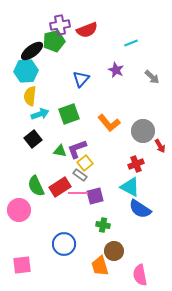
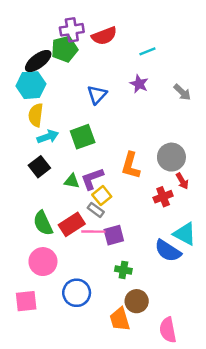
cyan line: (131, 43) -> (147, 51), moved
orange L-shape: (109, 123) -> (131, 165), moved, turned 55
red arrow: (160, 146) -> (182, 181), moved
cyan triangle: (130, 187) -> (185, 234), moved
pink circle: (19, 210) -> (43, 262), moved
pink square: (22, 265) -> (26, 301), moved

